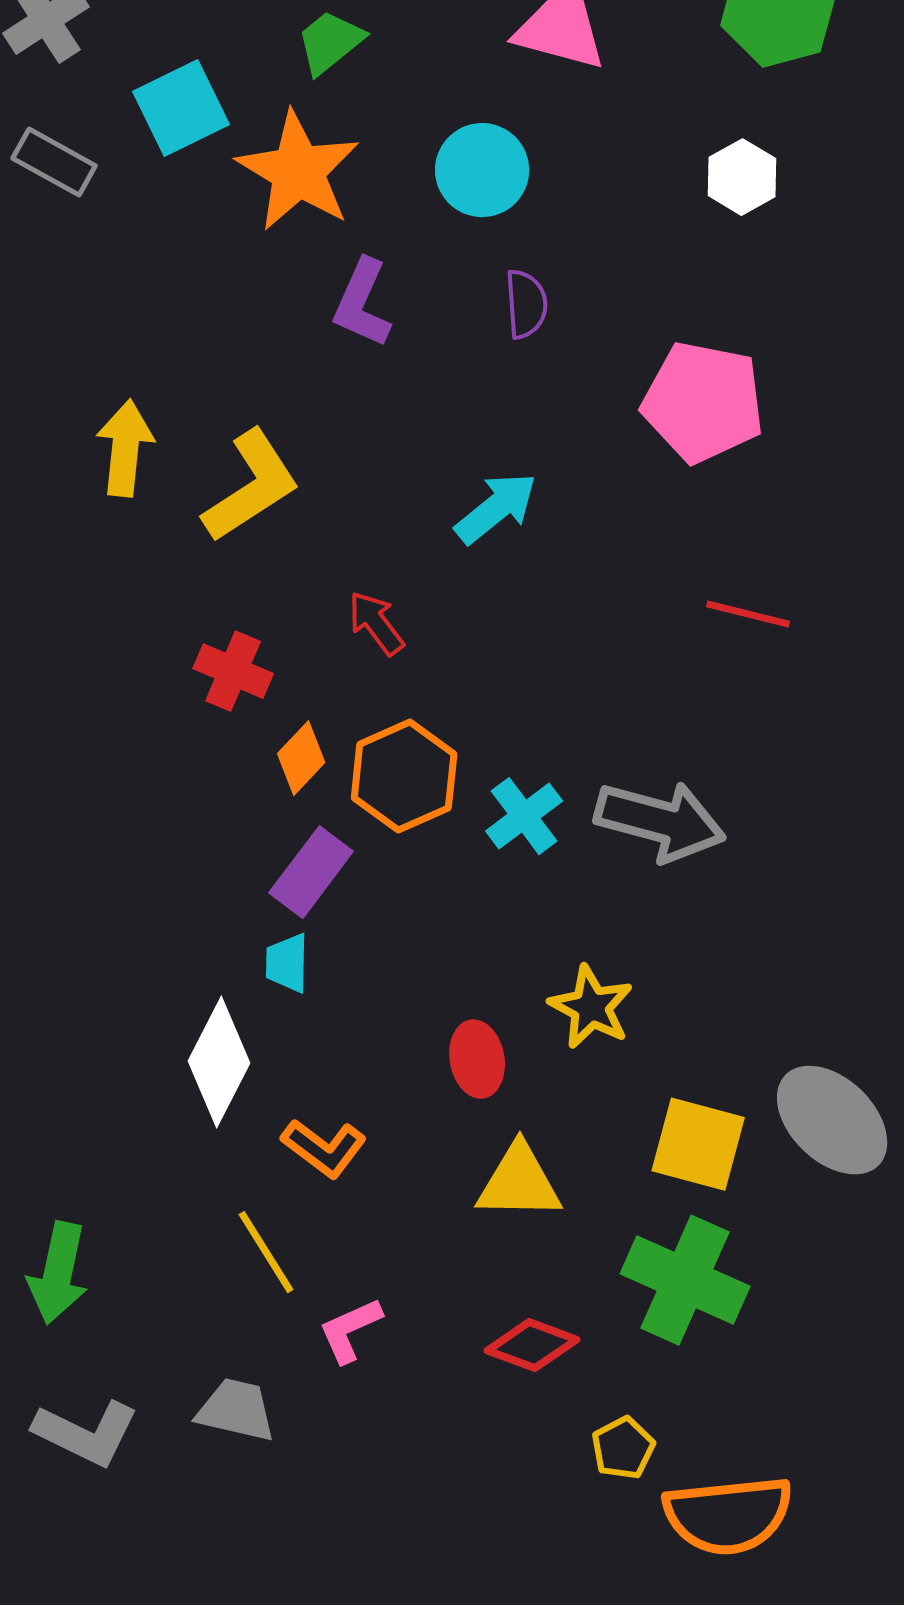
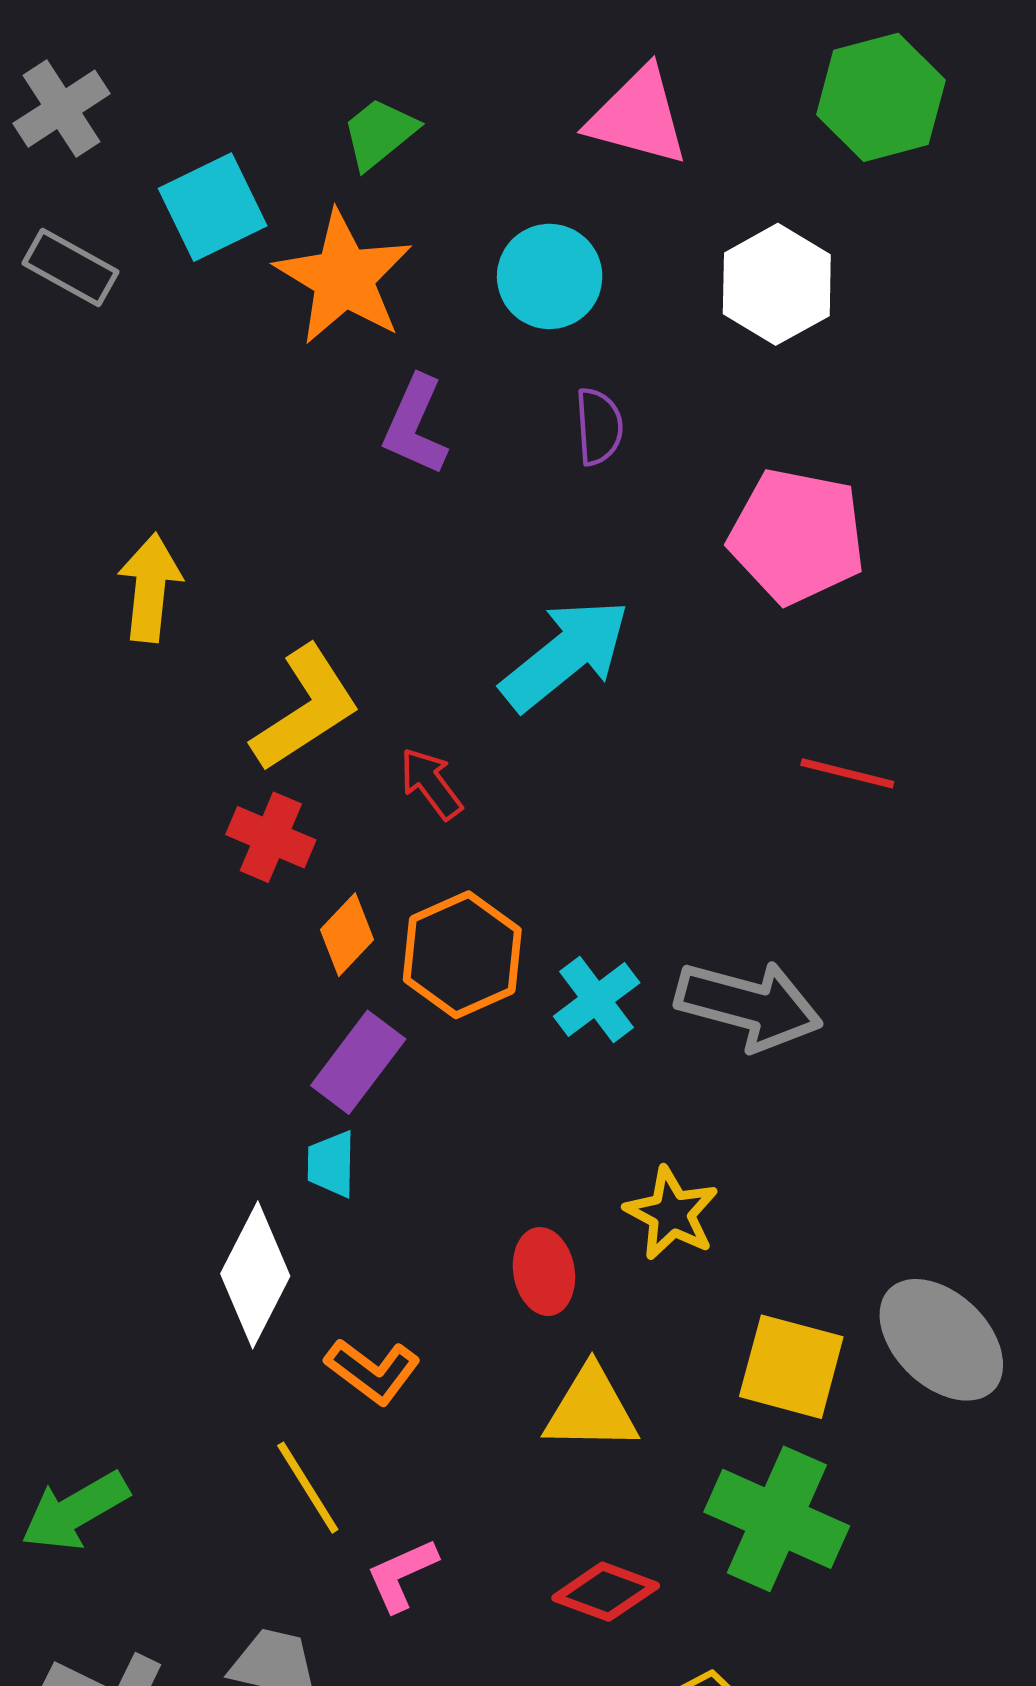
white hexagon: (742, 177) -> (777, 284), moved, size x1.4
yellow L-shape: (251, 486) -> (306, 709), moved
cyan arrow: (496, 508) -> (565, 655), size x1.4
green arrow: (58, 1273) -> (75, 1511), turned 48

